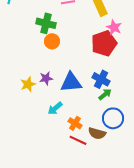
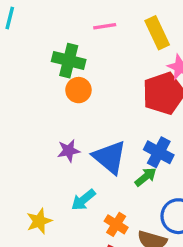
blue triangle: (71, 82) -> (110, 157), turned 45
yellow star: (28, 84) -> (39, 221), moved
green arrow: (105, 94) -> (146, 177), moved

